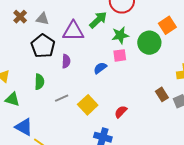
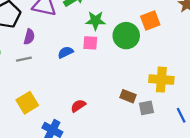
brown rectangle: (162, 94) -> (128, 96), turned -48
gray line: (62, 98) -> (24, 59), moved
yellow square: (88, 105) -> (27, 103), moved

